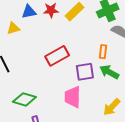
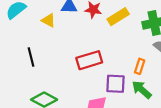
yellow triangle: (13, 28) -> (48, 20), turned 32

